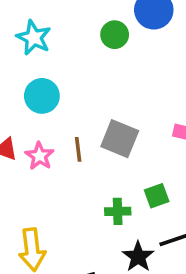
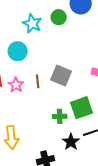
cyan star: (34, 38) -> (32, 24), moved
green square: (157, 196) -> (82, 108), size x1.6

